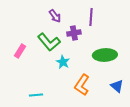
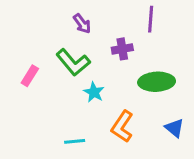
purple line: (91, 17) -> (151, 19), moved
purple cross: (74, 33) -> (122, 49), moved
cyan line: (36, 95) -> (75, 141), moved

